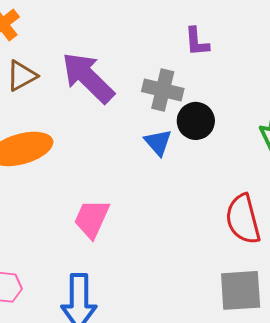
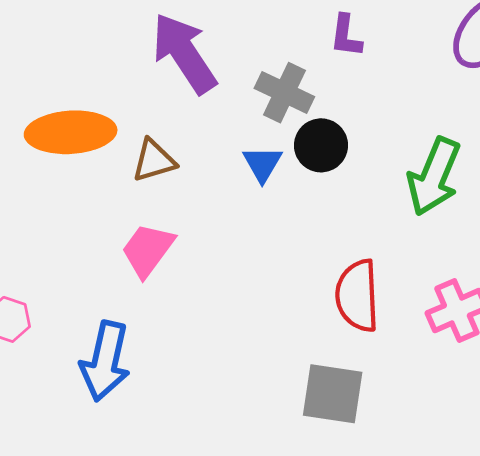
brown triangle: (22, 76) -> (154, 161), moved

